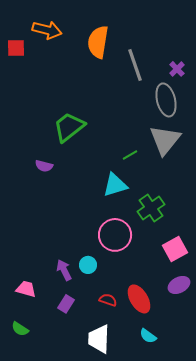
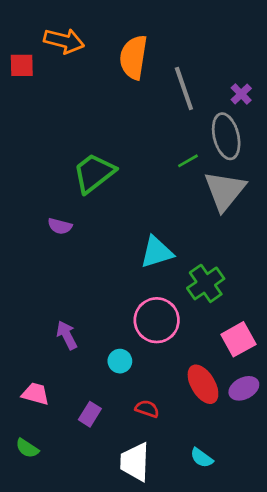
green line: (130, 155) -> (188, 161), moved
purple arrow: (64, 270) -> (67, 335), moved
red ellipse: (139, 299) -> (203, 384), moved

